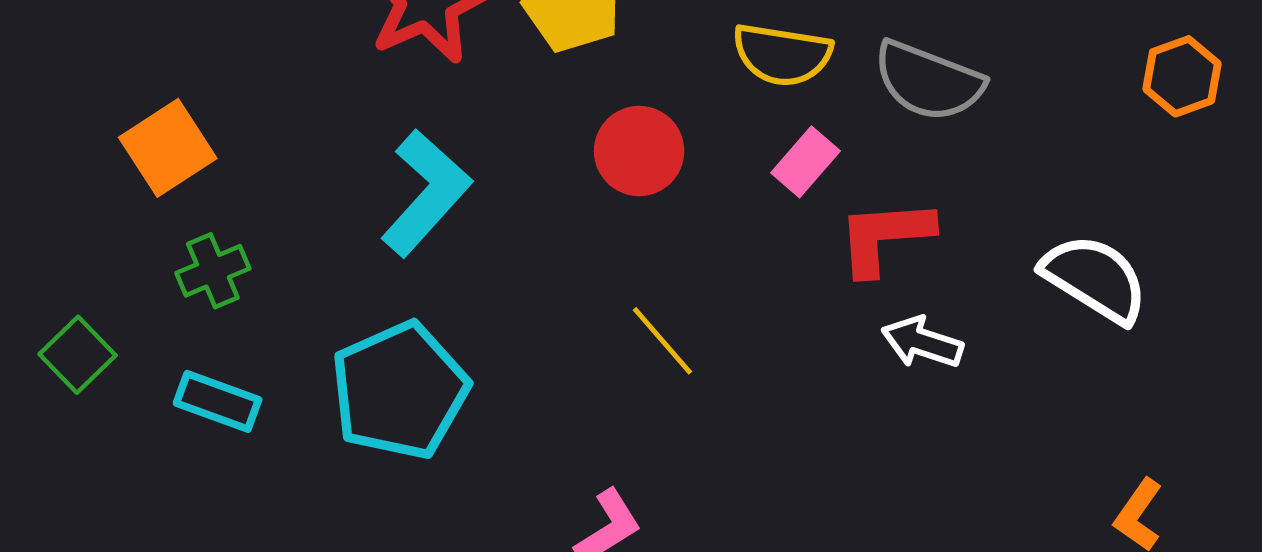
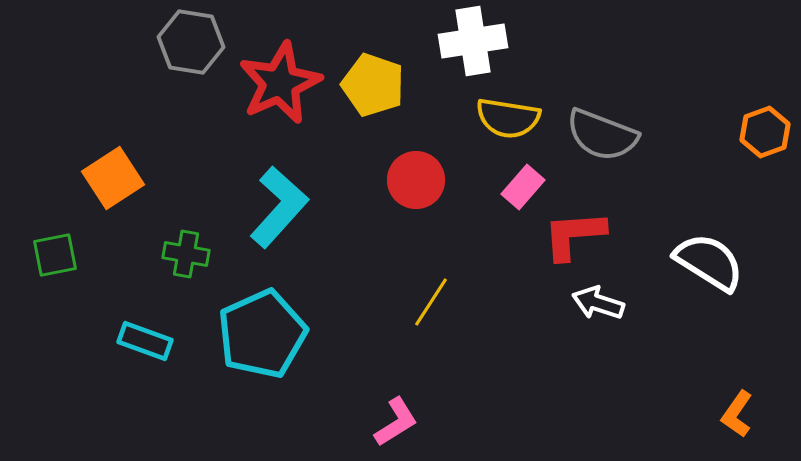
green cross: (213, 271) -> (186, 254), moved, turned 33
yellow line: (662, 341) -> (431, 302), turned 74
green square: (78, 355) -> (55, 255), moved, turned 33

